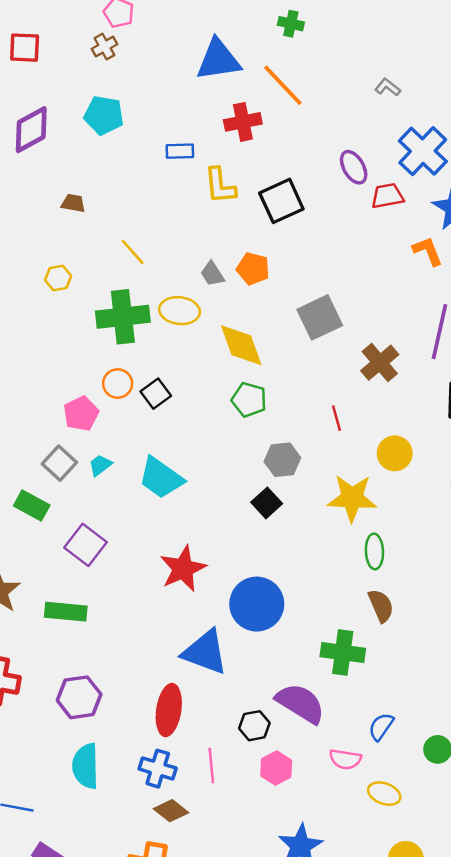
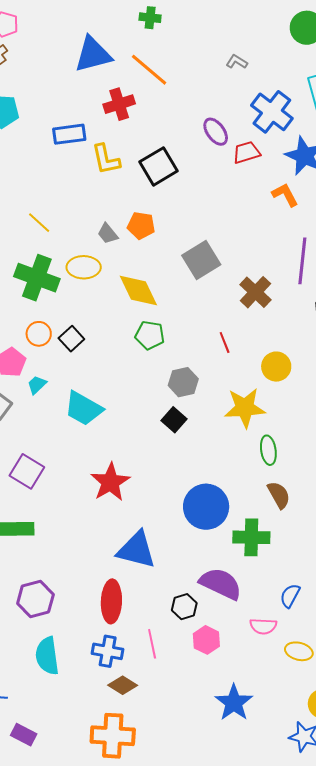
blue rectangle: (180, 151) -> (69, 134), size x1.4
green cross: (123, 317) -> (37, 278), turned 33
cyan trapezoid: (100, 465) -> (37, 385), moved
blue circle: (257, 604) -> (206, 507), moved

